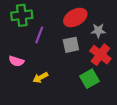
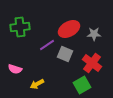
gray star: (98, 31) -> (94, 34), moved
purple line: (39, 35) -> (47, 45), moved, turned 35
gray square: (71, 45) -> (65, 54), turned 35

